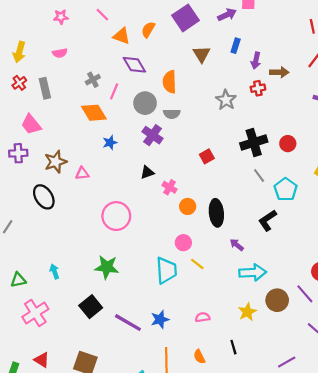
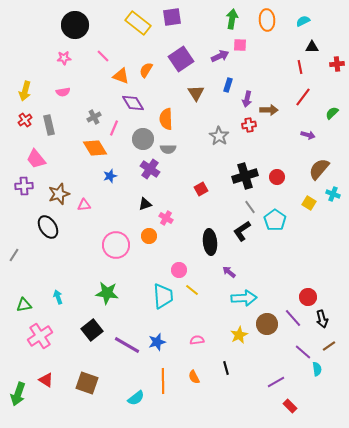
orange circle: (188, 206) -> (149, 236), moved
black L-shape: (268, 220) -> (242, 231), moved

